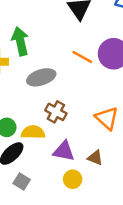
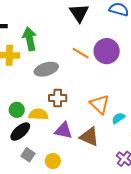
brown cross: (56, 112) -> (58, 98), turned -30
brown triangle: (95, 158) -> (89, 137), size x1.5
yellow circle: (73, 179) -> (53, 161), moved

